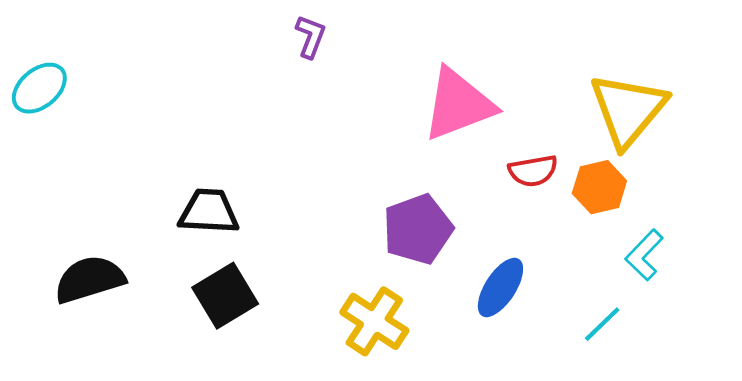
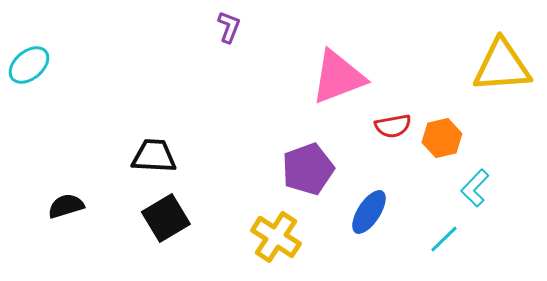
yellow triangle: (628, 110) -> (502, 66), moved, turned 46
black semicircle: (90, 279) -> (66, 206), size x0.7

